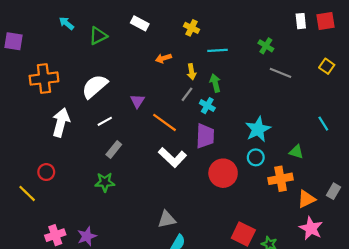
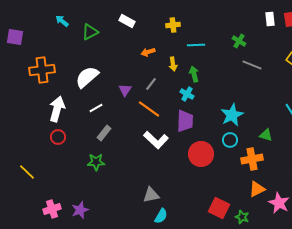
yellow cross: (192, 28) -> (173, 25), turned -32
gray line: (187, 94) -> (151, 84), moved
red circle: (46, 172) -> (58, 137), moved
orange triangle: (306, 199) -> (257, 189), moved

